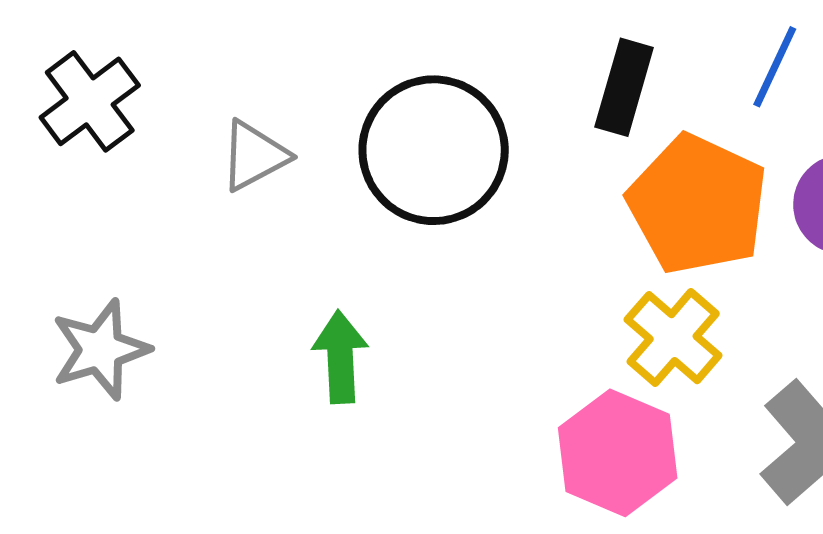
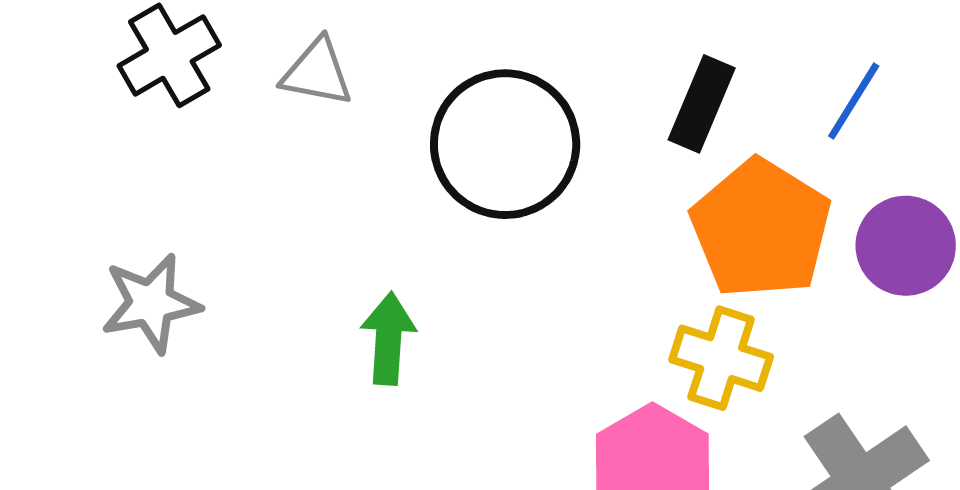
gray triangle: (254, 156) -> (317, 73), moved, turned 32
yellow cross: (673, 338) -> (721, 358), turned -30

